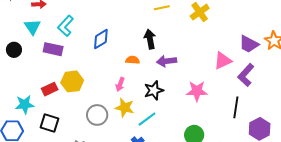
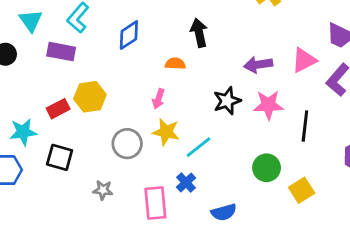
purple arrow: (167, 61) -> (258, 65), moved
black star: (154, 90) -> (227, 101), moved
black line: (236, 107) -> (305, 126), moved

